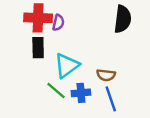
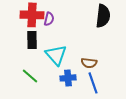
cyan triangle: (67, 65) -> (56, 55), turned -35
green line: (56, 90) -> (30, 76), moved

